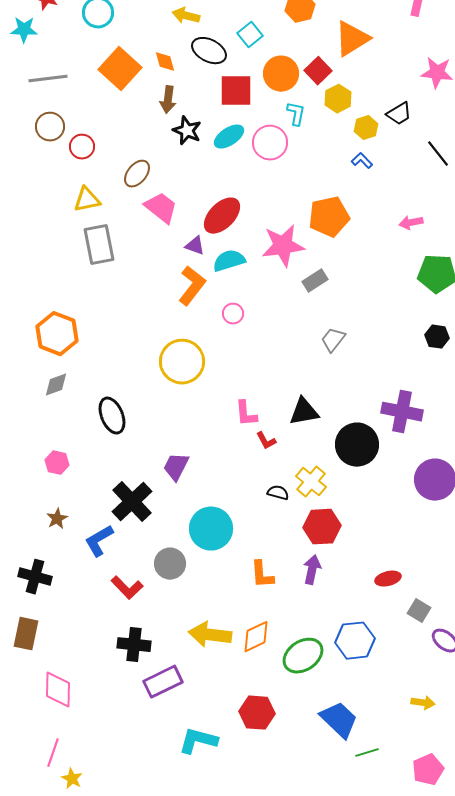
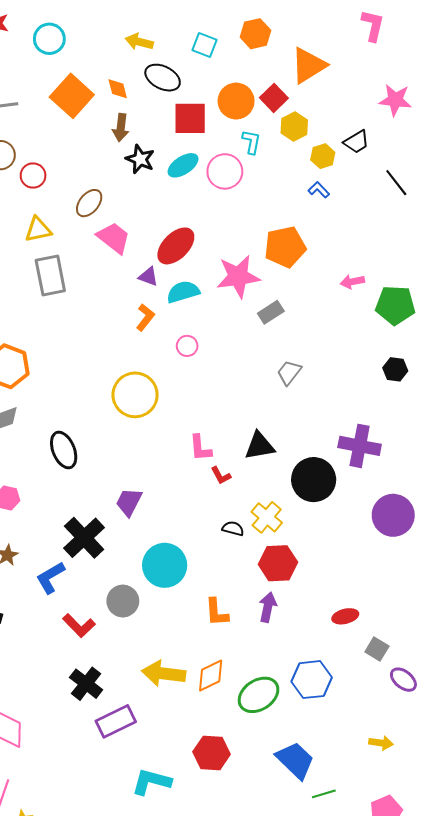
cyan square: (250, 35) -> (204, 45), moved, turned -30
pink arrow: (411, 223) -> (352, 282), moved
orange L-shape: (192, 286) -> (145, 317), size x0.7
black cross: (134, 645) -> (86, 684), turned 32

